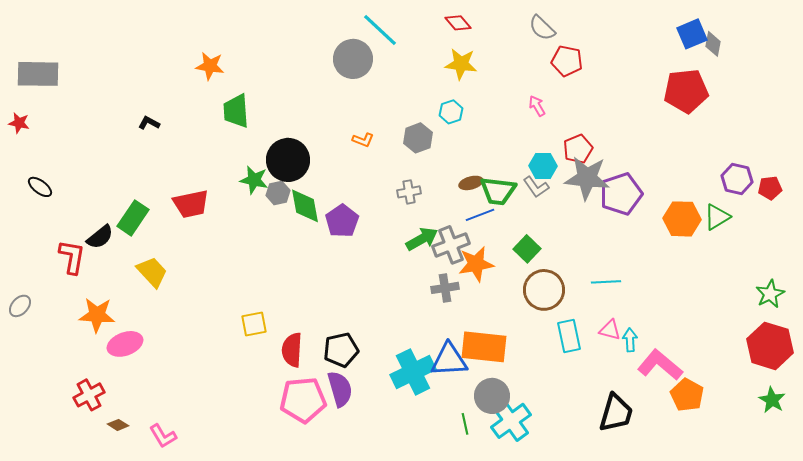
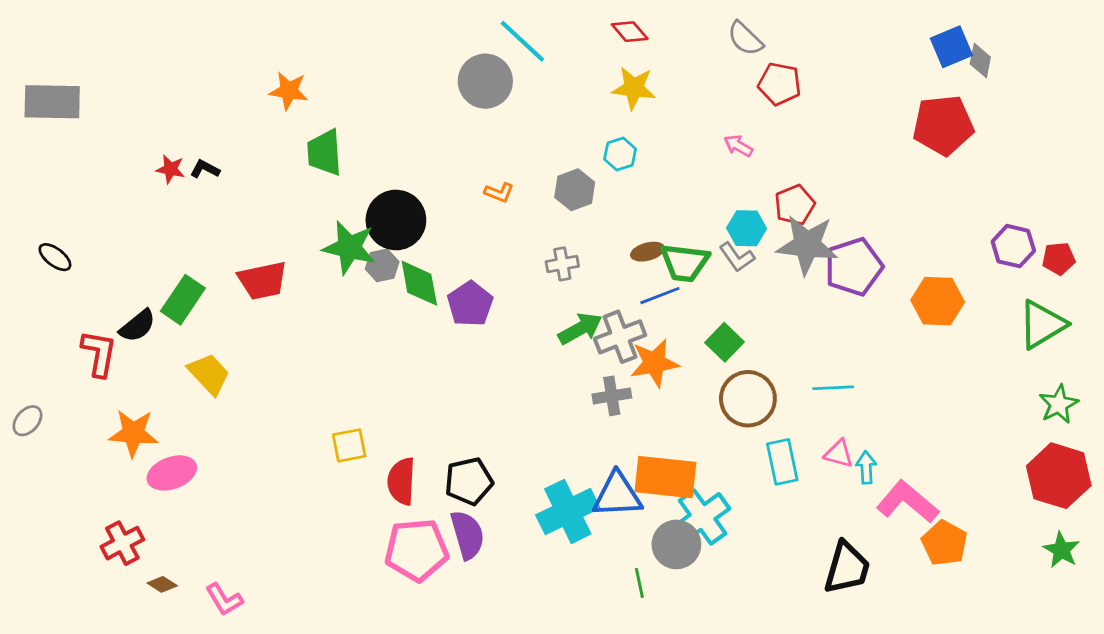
pink arrow: (537, 106) -> (738, 146), turned -30
red star: (19, 123) -> (170, 169), moved
green star: (254, 180) -> (349, 247), size x1.4
green triangle: (717, 217) -> (1042, 324), moved, size x1.4
cyan cross: (511, 421) -> (703, 517), moved

